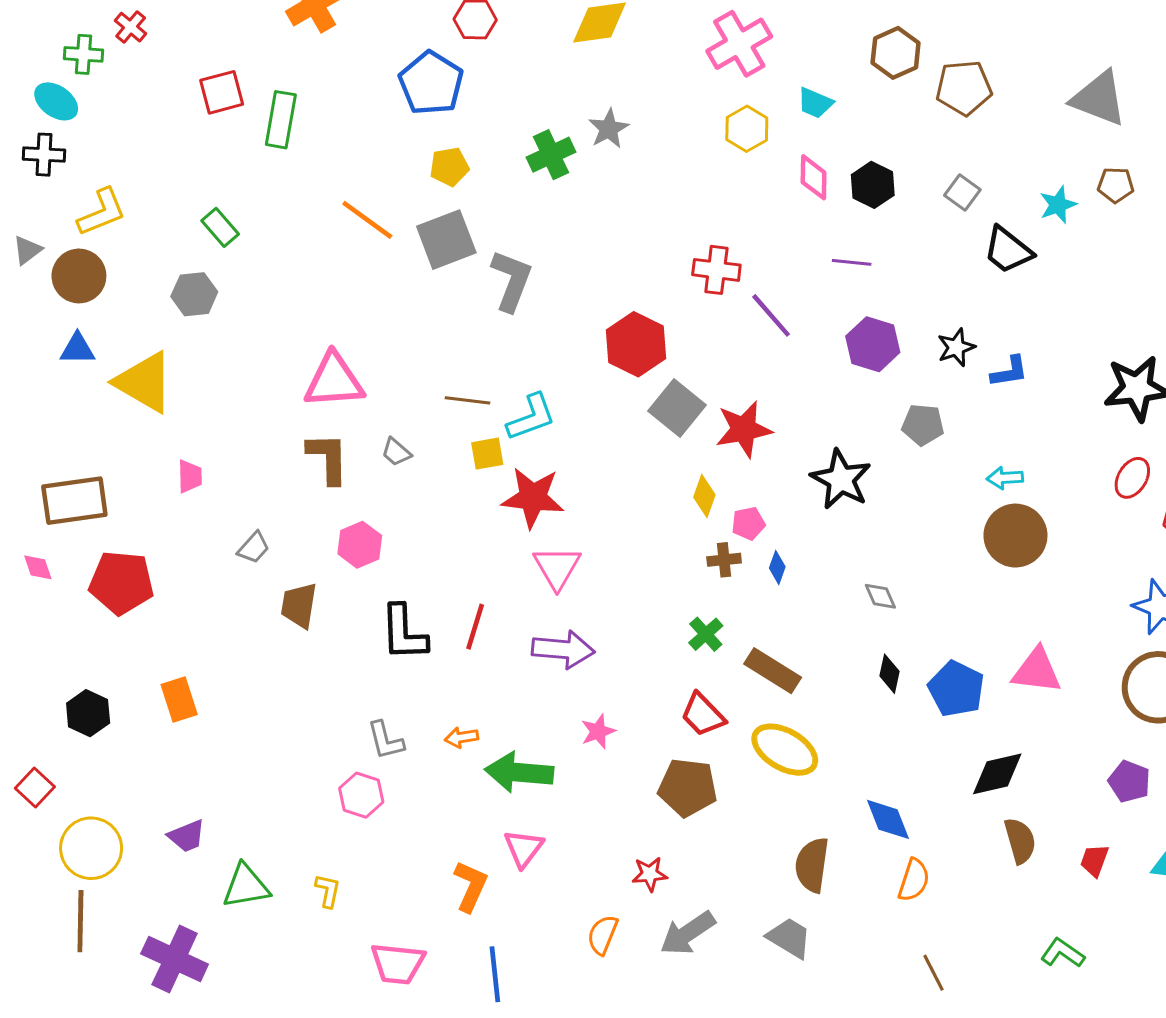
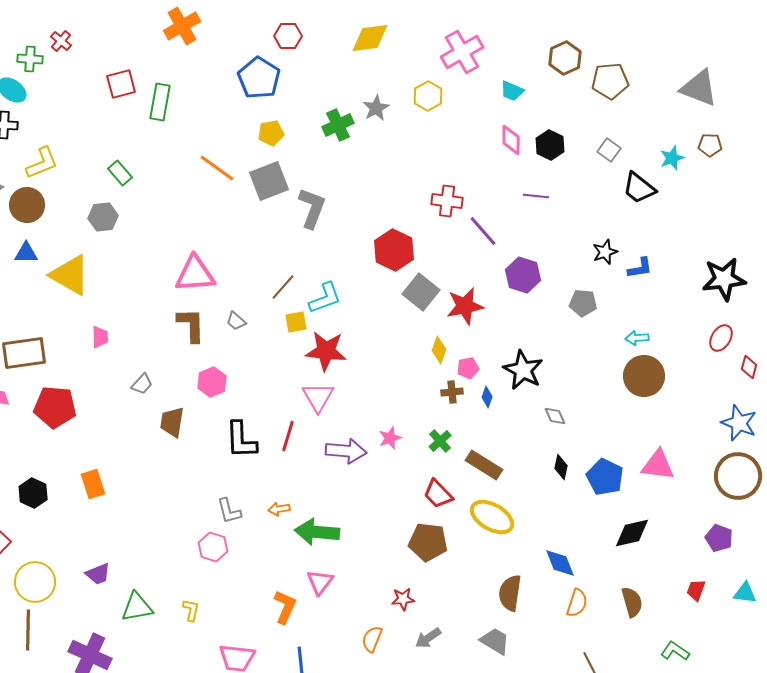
yellow hexagon: (747, 129) -> (428, 96), moved
purple hexagon: (873, 344) -> (523, 275), moved
brown line: (468, 400) -> (283, 287), turned -56
black star: (841, 479) -> (523, 370), moved
pink triangle: (557, 567) -> (318, 397), moved
pink star: (598, 731) -> (390, 438), moved
brown semicircle: (1020, 841) -> (632, 602), moved
gray arrow: (688, 933) -> (428, 638), size x0.7

